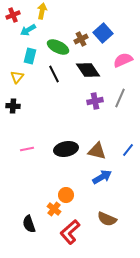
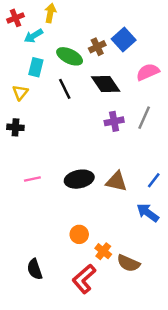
blue arrow: (102, 177) -> (148, 213), moved, turned -114
orange cross: (54, 209) -> (103, 251), moved

